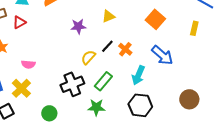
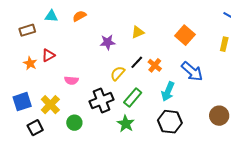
red triangle: (19, 22) -> (48, 55), moved
pink semicircle: (28, 64) -> (71, 80), moved
green star: (96, 107) -> (126, 124), turned 30
green circle: (49, 113) -> (74, 123), moved

